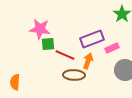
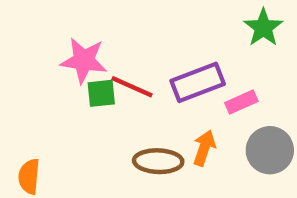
red line: (65, 55) -> (132, 87), moved
orange arrow: (88, 61) -> (204, 148), moved

